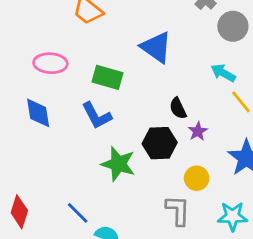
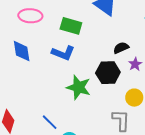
black semicircle: (178, 108) -> (121, 48), turned 91
blue L-shape: (97, 116) -> (63, 53), turned -40

